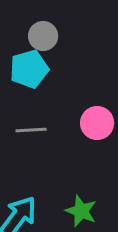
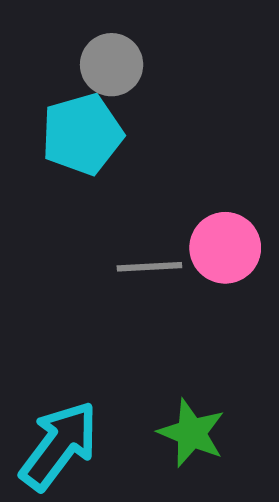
gray line: (31, 130) -> (149, 267), moved

